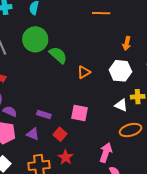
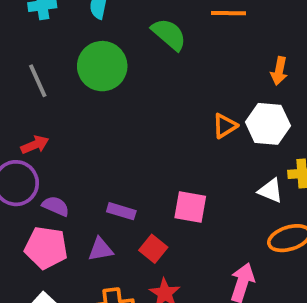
green semicircle: (58, 55) -> (169, 34), moved
orange triangle: (84, 72) -> (225, 126), moved
purple triangle: (33, 134) -> (101, 249), turned -32

